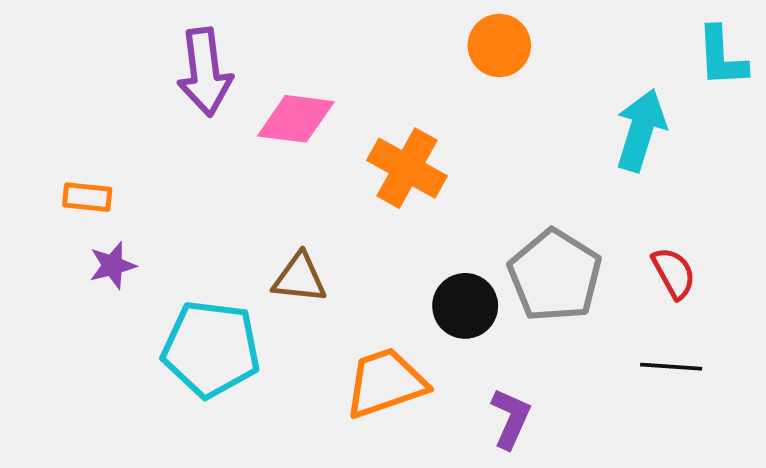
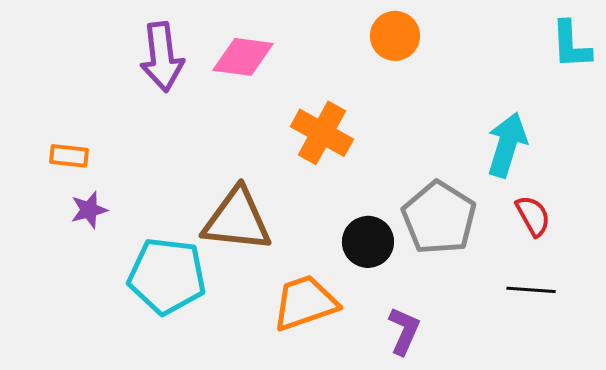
pink diamond: (296, 119) -> (243, 57), moved
cyan arrow: (641, 130) -> (507, 145), moved
brown triangle: (300, 278) -> (237, 220), size x1.6

